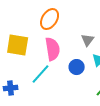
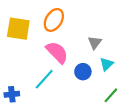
yellow square: (18, 45) -> (18, 29), moved
pink semicircle: (53, 49) -> (57, 52), turned -35

